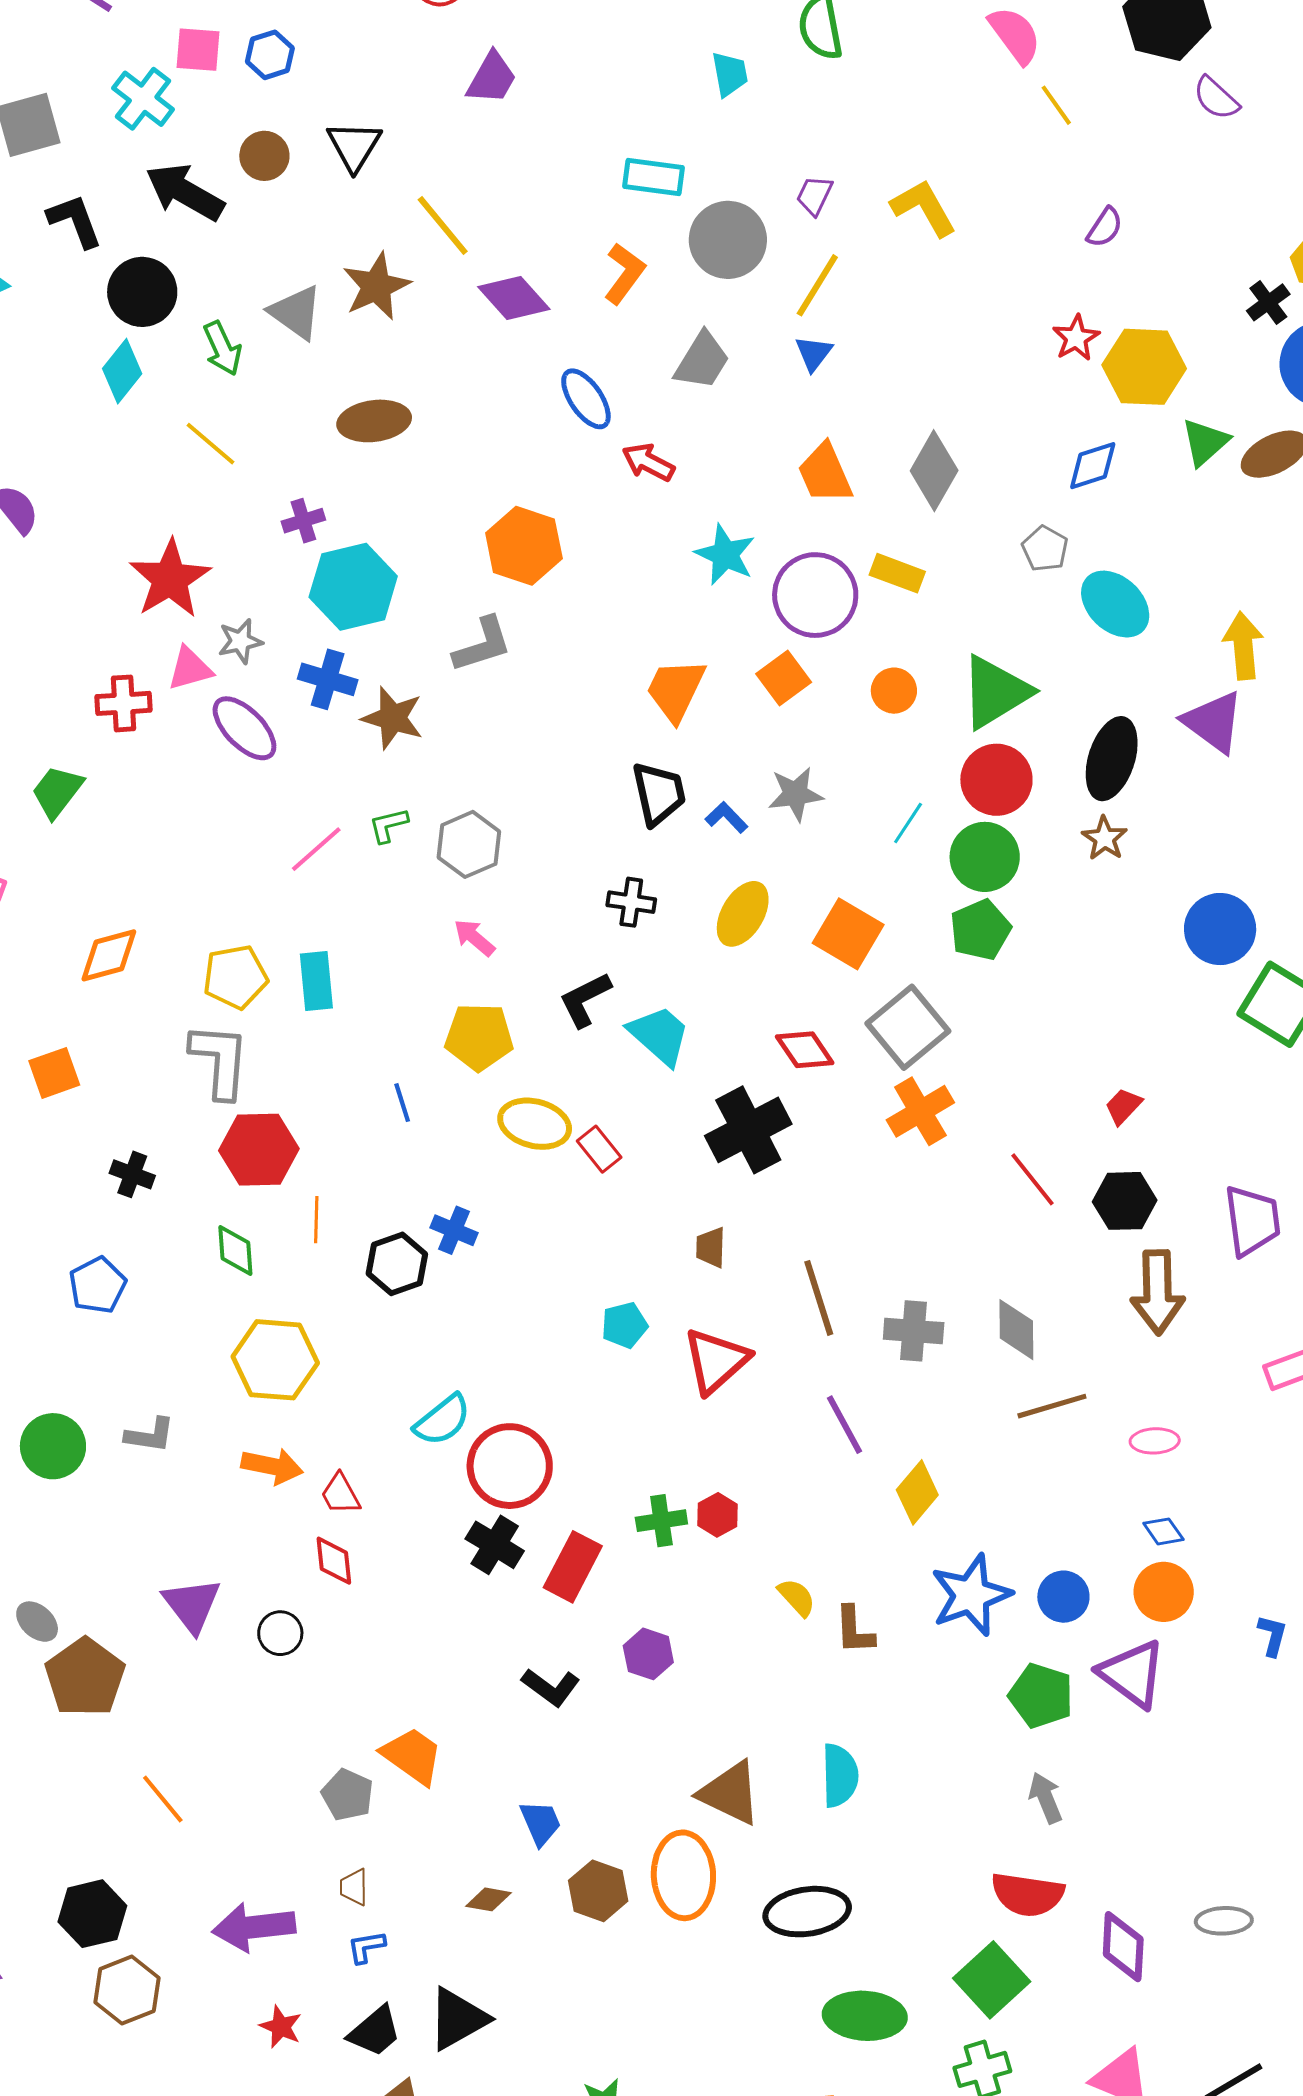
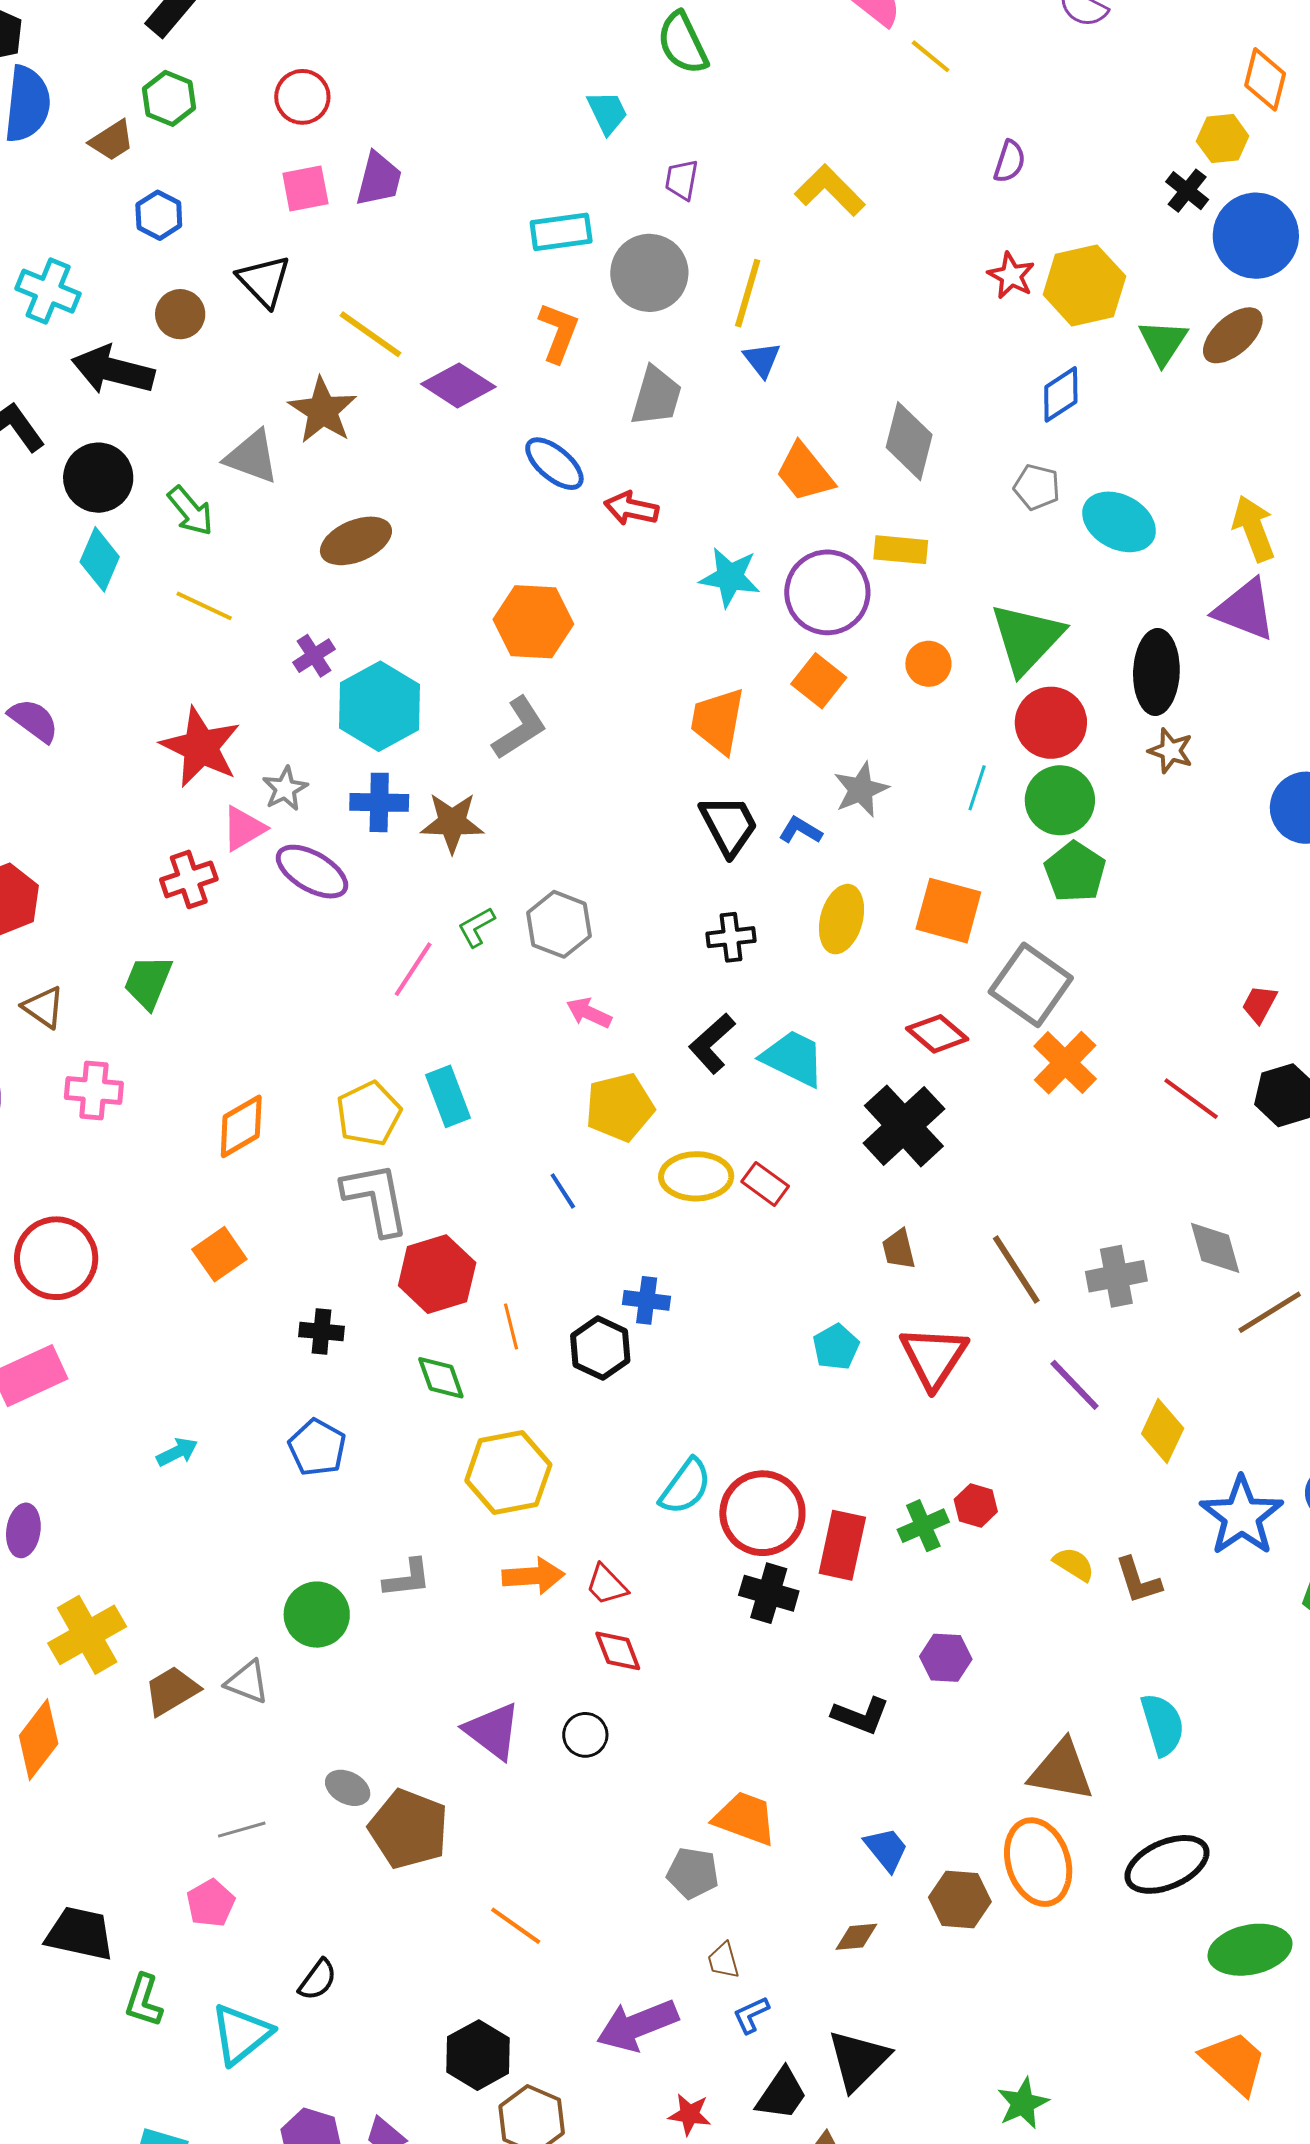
pink square: (198, 50) -> (305, 188), moved
purple trapezoid: (814, 195) -> (682, 180), moved
red rectangle: (573, 1567) -> (842, 1545), moved

